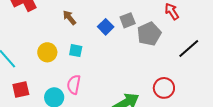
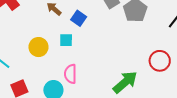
blue square: (106, 27) -> (79, 18), moved

